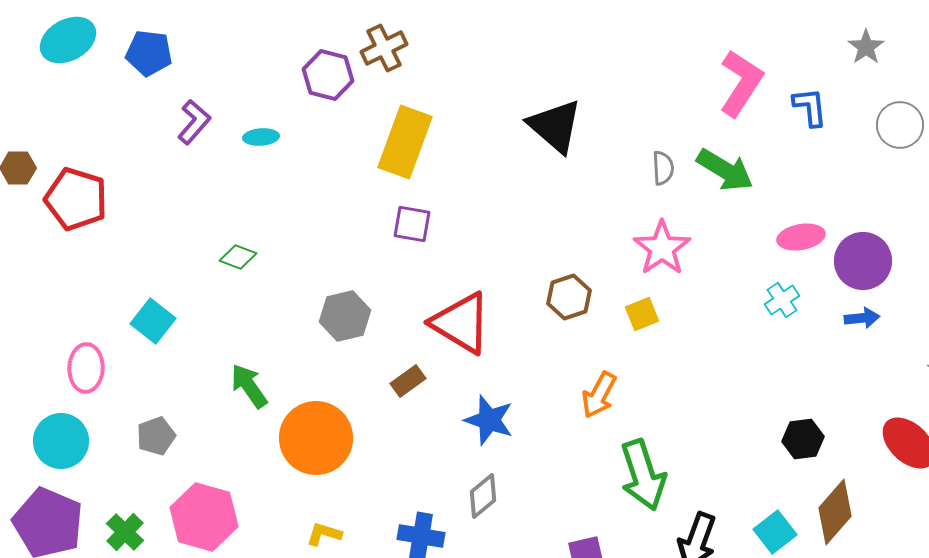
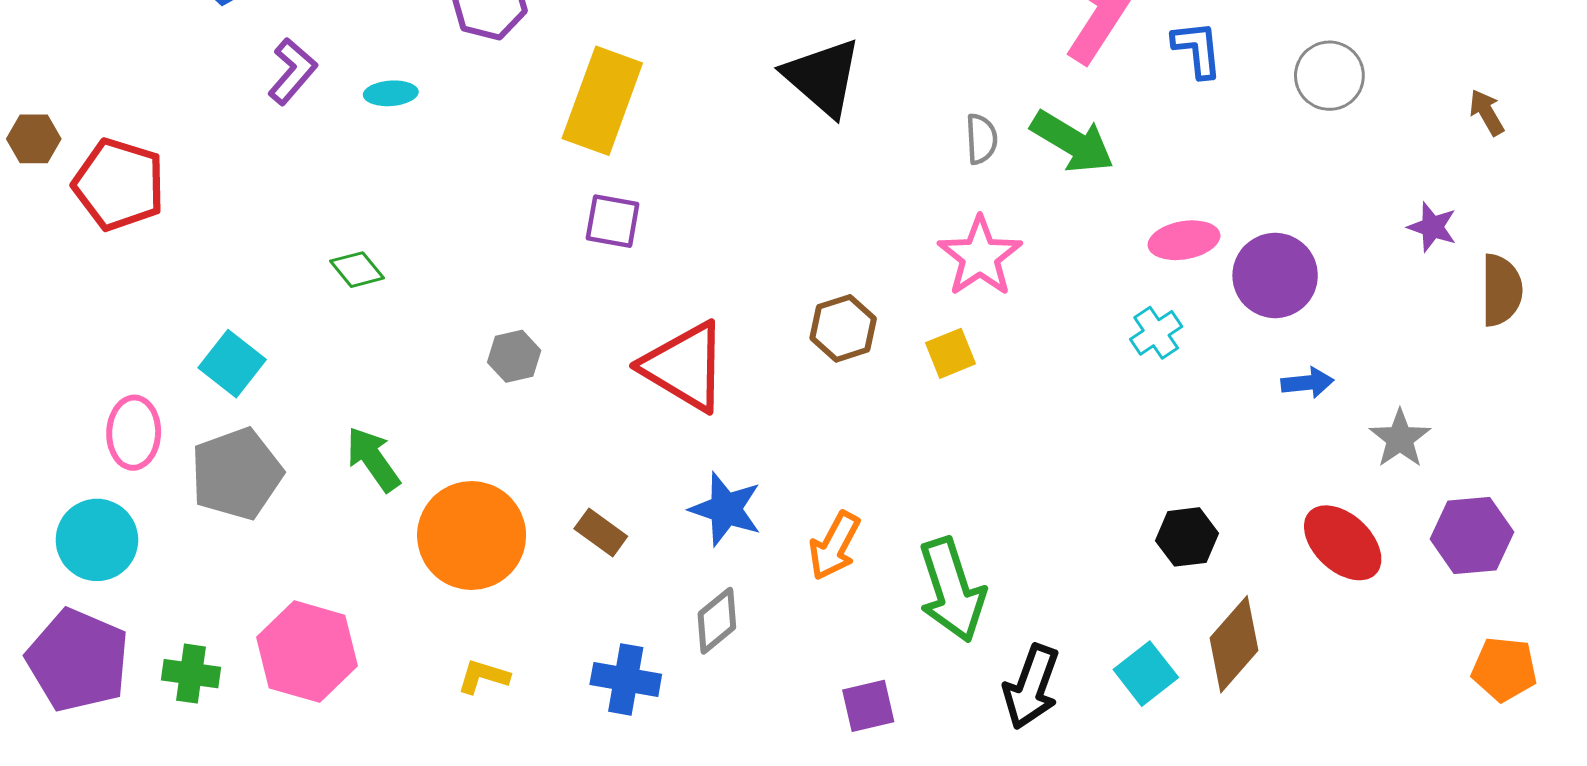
green diamond: (238, 257) -> (357, 270), turned 30
gray hexagon: (345, 316) -> (514, 356), size x0.7
blue arrow: (862, 318) -> (1307, 383), moved
brown rectangle: (408, 381) -> (601, 533), moved, turned 72
orange arrow: (599, 395) -> (834, 546), moved
gray pentagon: (156, 436) -> (237, 474), moved, size x1.6
green cross: (125, 532) -> (191, 674), turned -36

